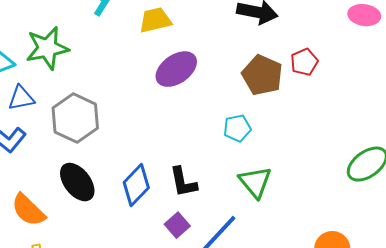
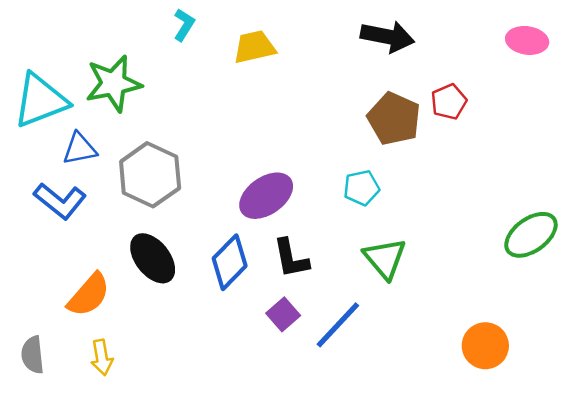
purple ellipse: (176, 69) -> (266, 196), moved
orange semicircle: (28, 210) -> (89, 295), turned -93

